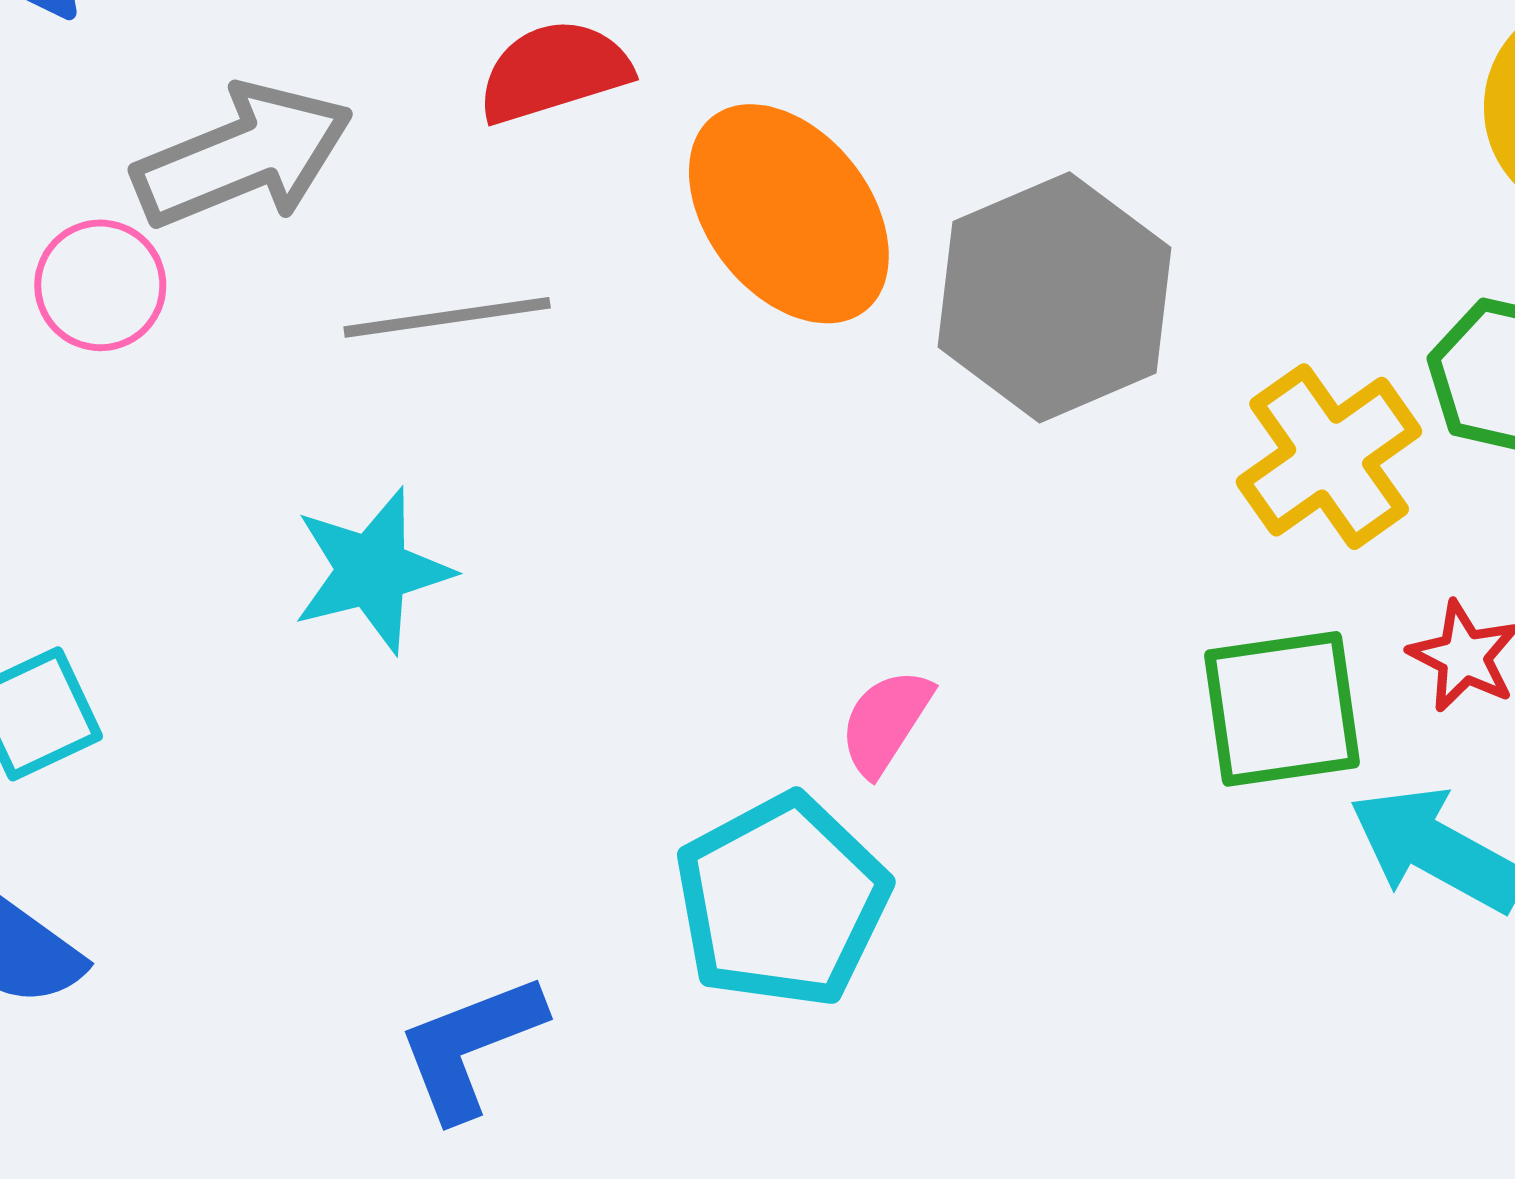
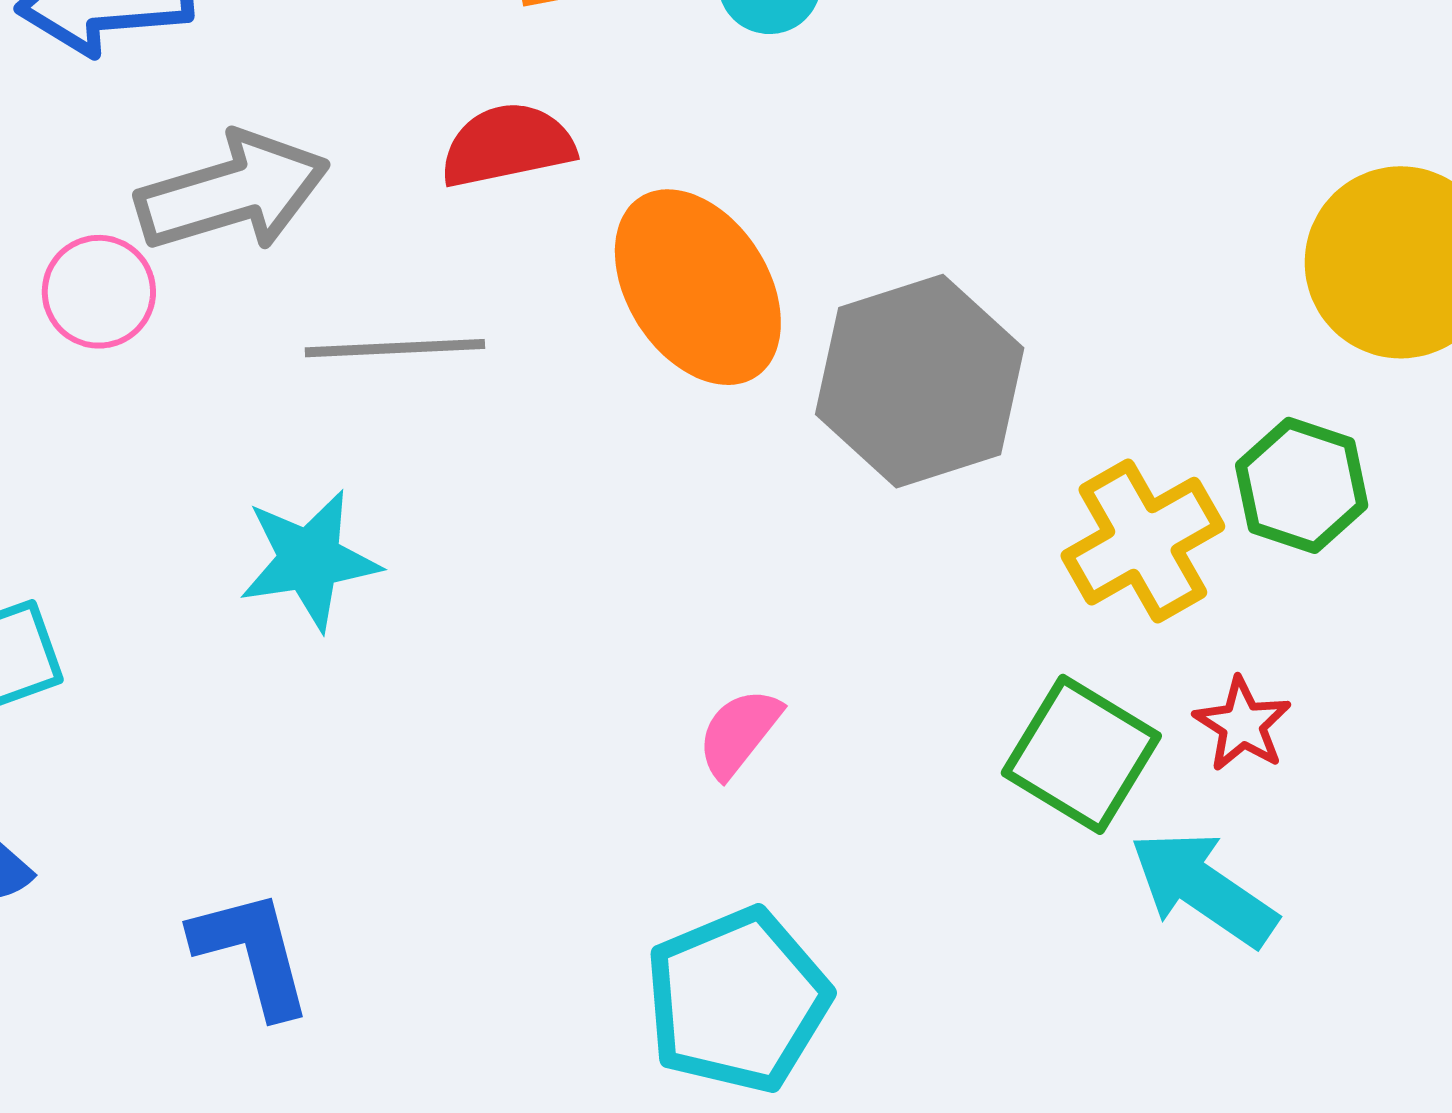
green square: (1282, 709) -> (1081, 754), turned 34
cyan pentagon: (782, 901) -> (737, 1000), moved
blue L-shape: (470, 1046) -> (252, 953), moved, turned 91

